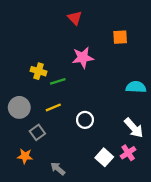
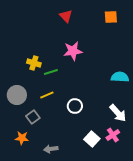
orange square: (120, 37) -> (111, 17), moved
gray arrow: (58, 169) -> (51, 149), turned -48

